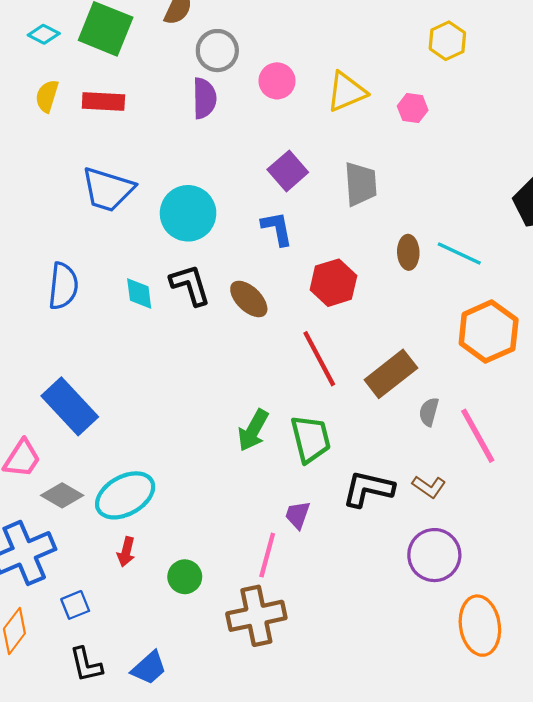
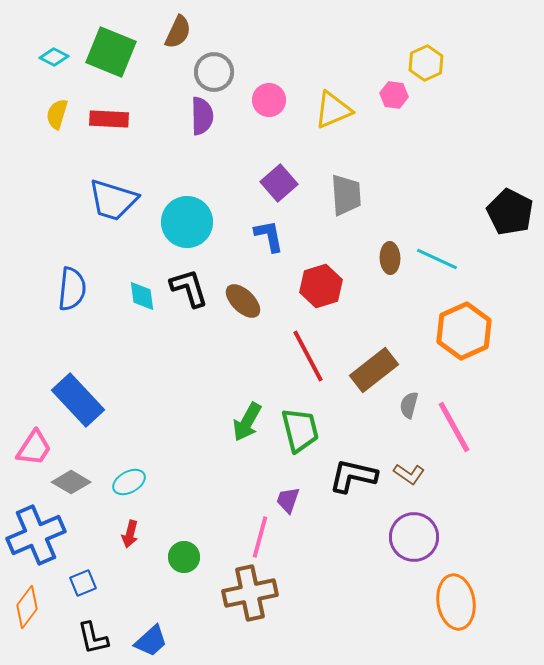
pink hexagon: (413, 108) -> (394, 95), moved
cyan ellipse: (125, 495) -> (129, 482), size x0.6

